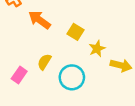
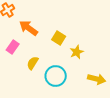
yellow arrow: (121, 65) -> (97, 79), moved
pink rectangle: (19, 75) -> (13, 47), moved

